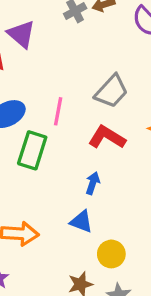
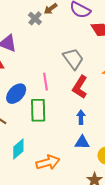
gray trapezoid: (111, 91) -> (73, 59), turned -60
red L-shape: (107, 137) -> (80, 87), turned -70

